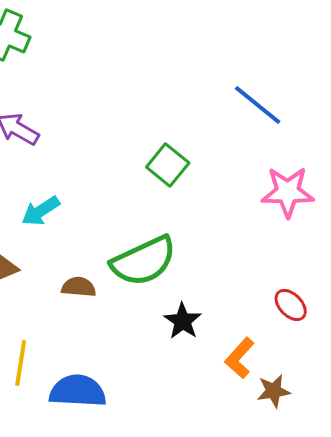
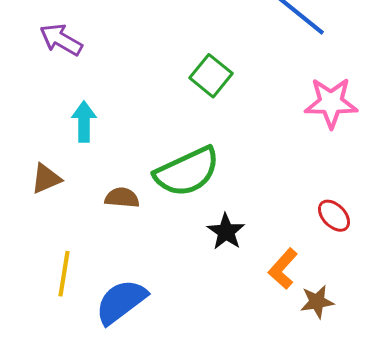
cyan arrow: (41, 211) -> (84, 122), turned 123
blue semicircle: (78, 391) -> (121, 302), turned -40

